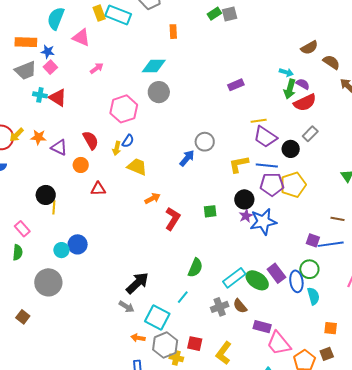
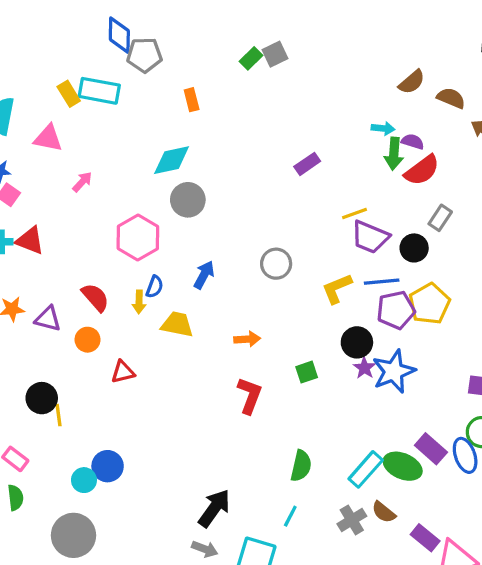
blue arrow: (187, 158) -> (204, 275), moved
orange arrow: (152, 198) -> (247, 339), moved, turned 35
purple rectangle: (262, 327) -> (425, 538), turned 36

